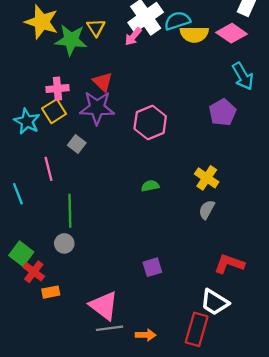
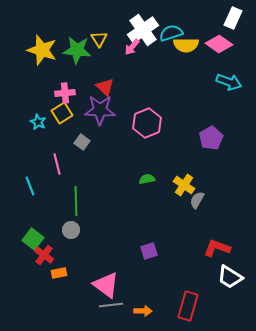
yellow star: (42, 22) -> (42, 50), moved
cyan arrow: (243, 76) -> (229, 82), turned -40
purple pentagon: (223, 112) -> (211, 138), moved
cyan star: (27, 121) -> (38, 122), size x0.7
yellow cross: (207, 178) -> (184, 185), moved
white trapezoid: (215, 302) -> (230, 277), moved

